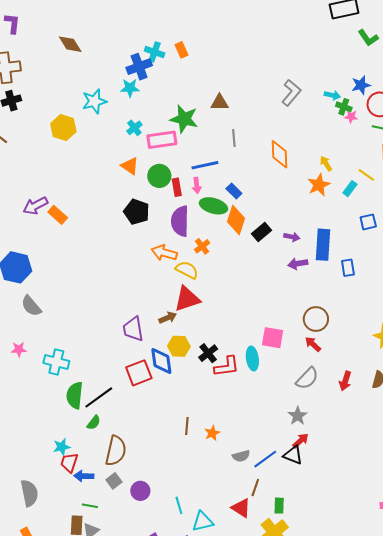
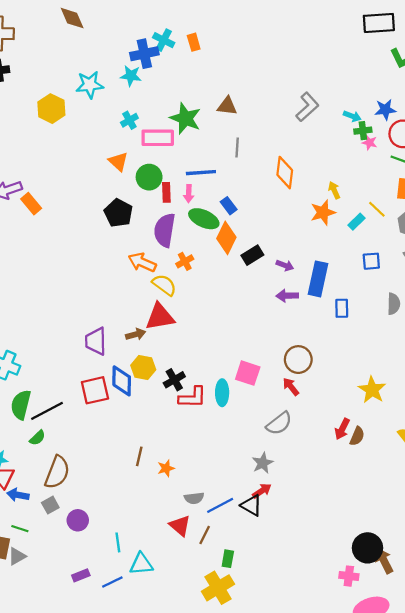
green cross: (344, 107) -> (363, 131), turned -35
red arrow: (345, 381) -> (342, 429), moved
red triangle: (241, 508) -> (180, 526), moved

